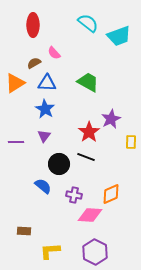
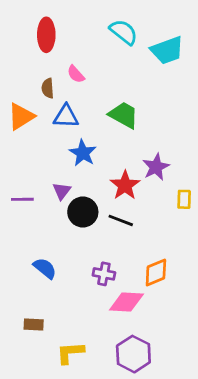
brown semicircle: (34, 63) -> (48, 88), turned -64
blue star: (45, 109) -> (83, 153), moved
black circle: (59, 164) -> (83, 212), moved
blue semicircle: (43, 186) -> (45, 268), moved

